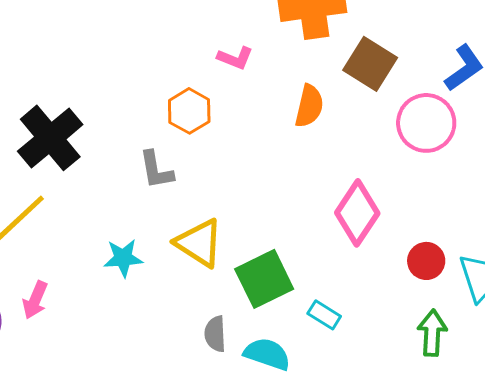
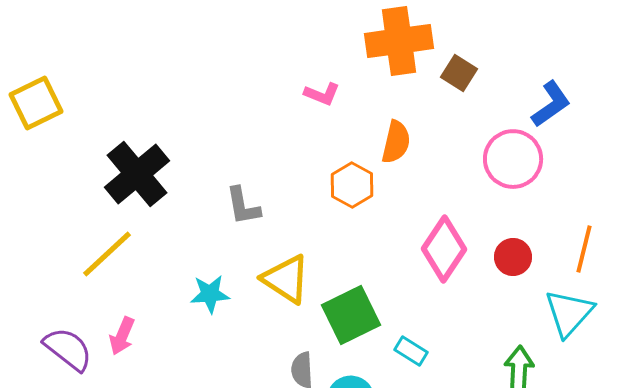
brown square: (370, 64) -> (459, 73), moved, size x0.7
orange hexagon: (189, 111) -> (352, 185), moved
red circle: (426, 261) -> (513, 257), moved

